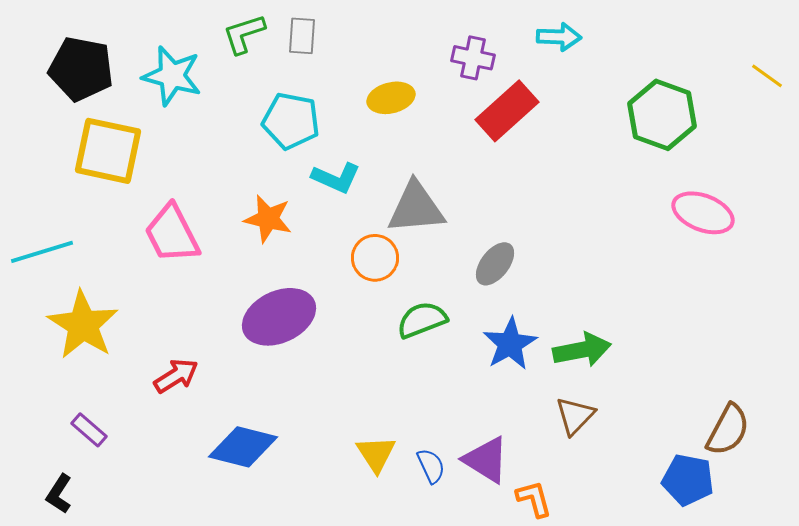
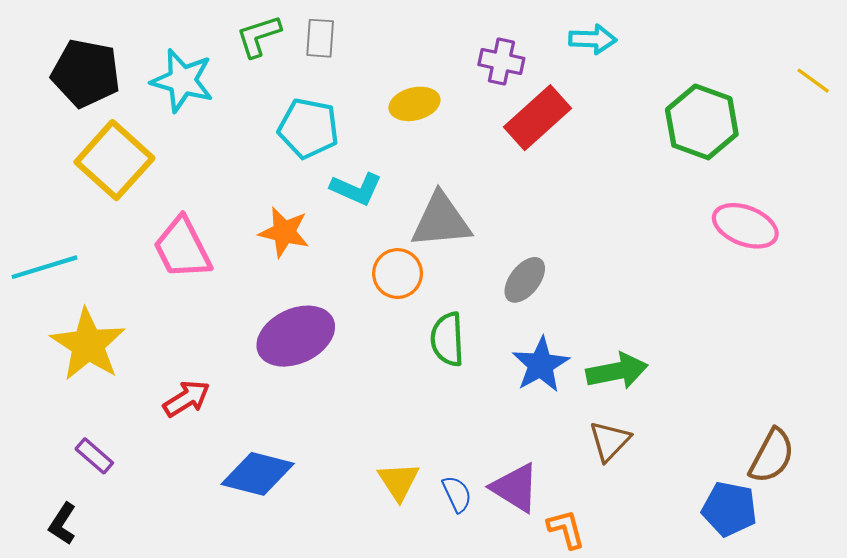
yellow square: (108, 151) -> (114, 160), turned 30
green semicircle: (422, 320) -> (447, 339), turned -72

